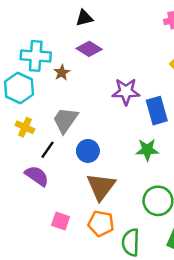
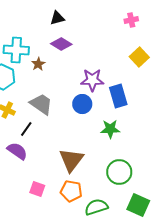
gray trapezoid: (65, 120) -> (41, 104), turned 90
blue circle: (88, 151) -> (82, 104), moved
green semicircle: (131, 242) -> (96, 207), turned 70

